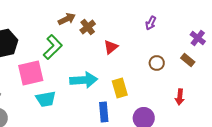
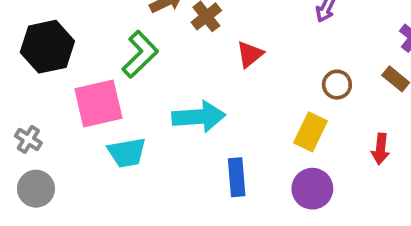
yellow rectangle: (120, 88) -> (310, 132), moved, turned 42

